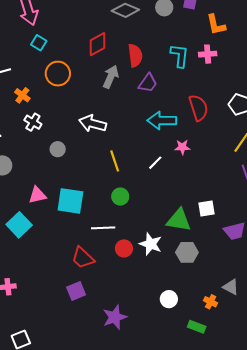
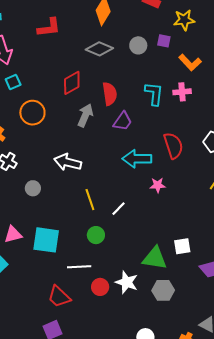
orange L-shape: (216, 25) -> (190, 62), turned -30
cyan square: (39, 43) -> (13, 82), turned 35
white line: (155, 163) -> (119, 209), moved

